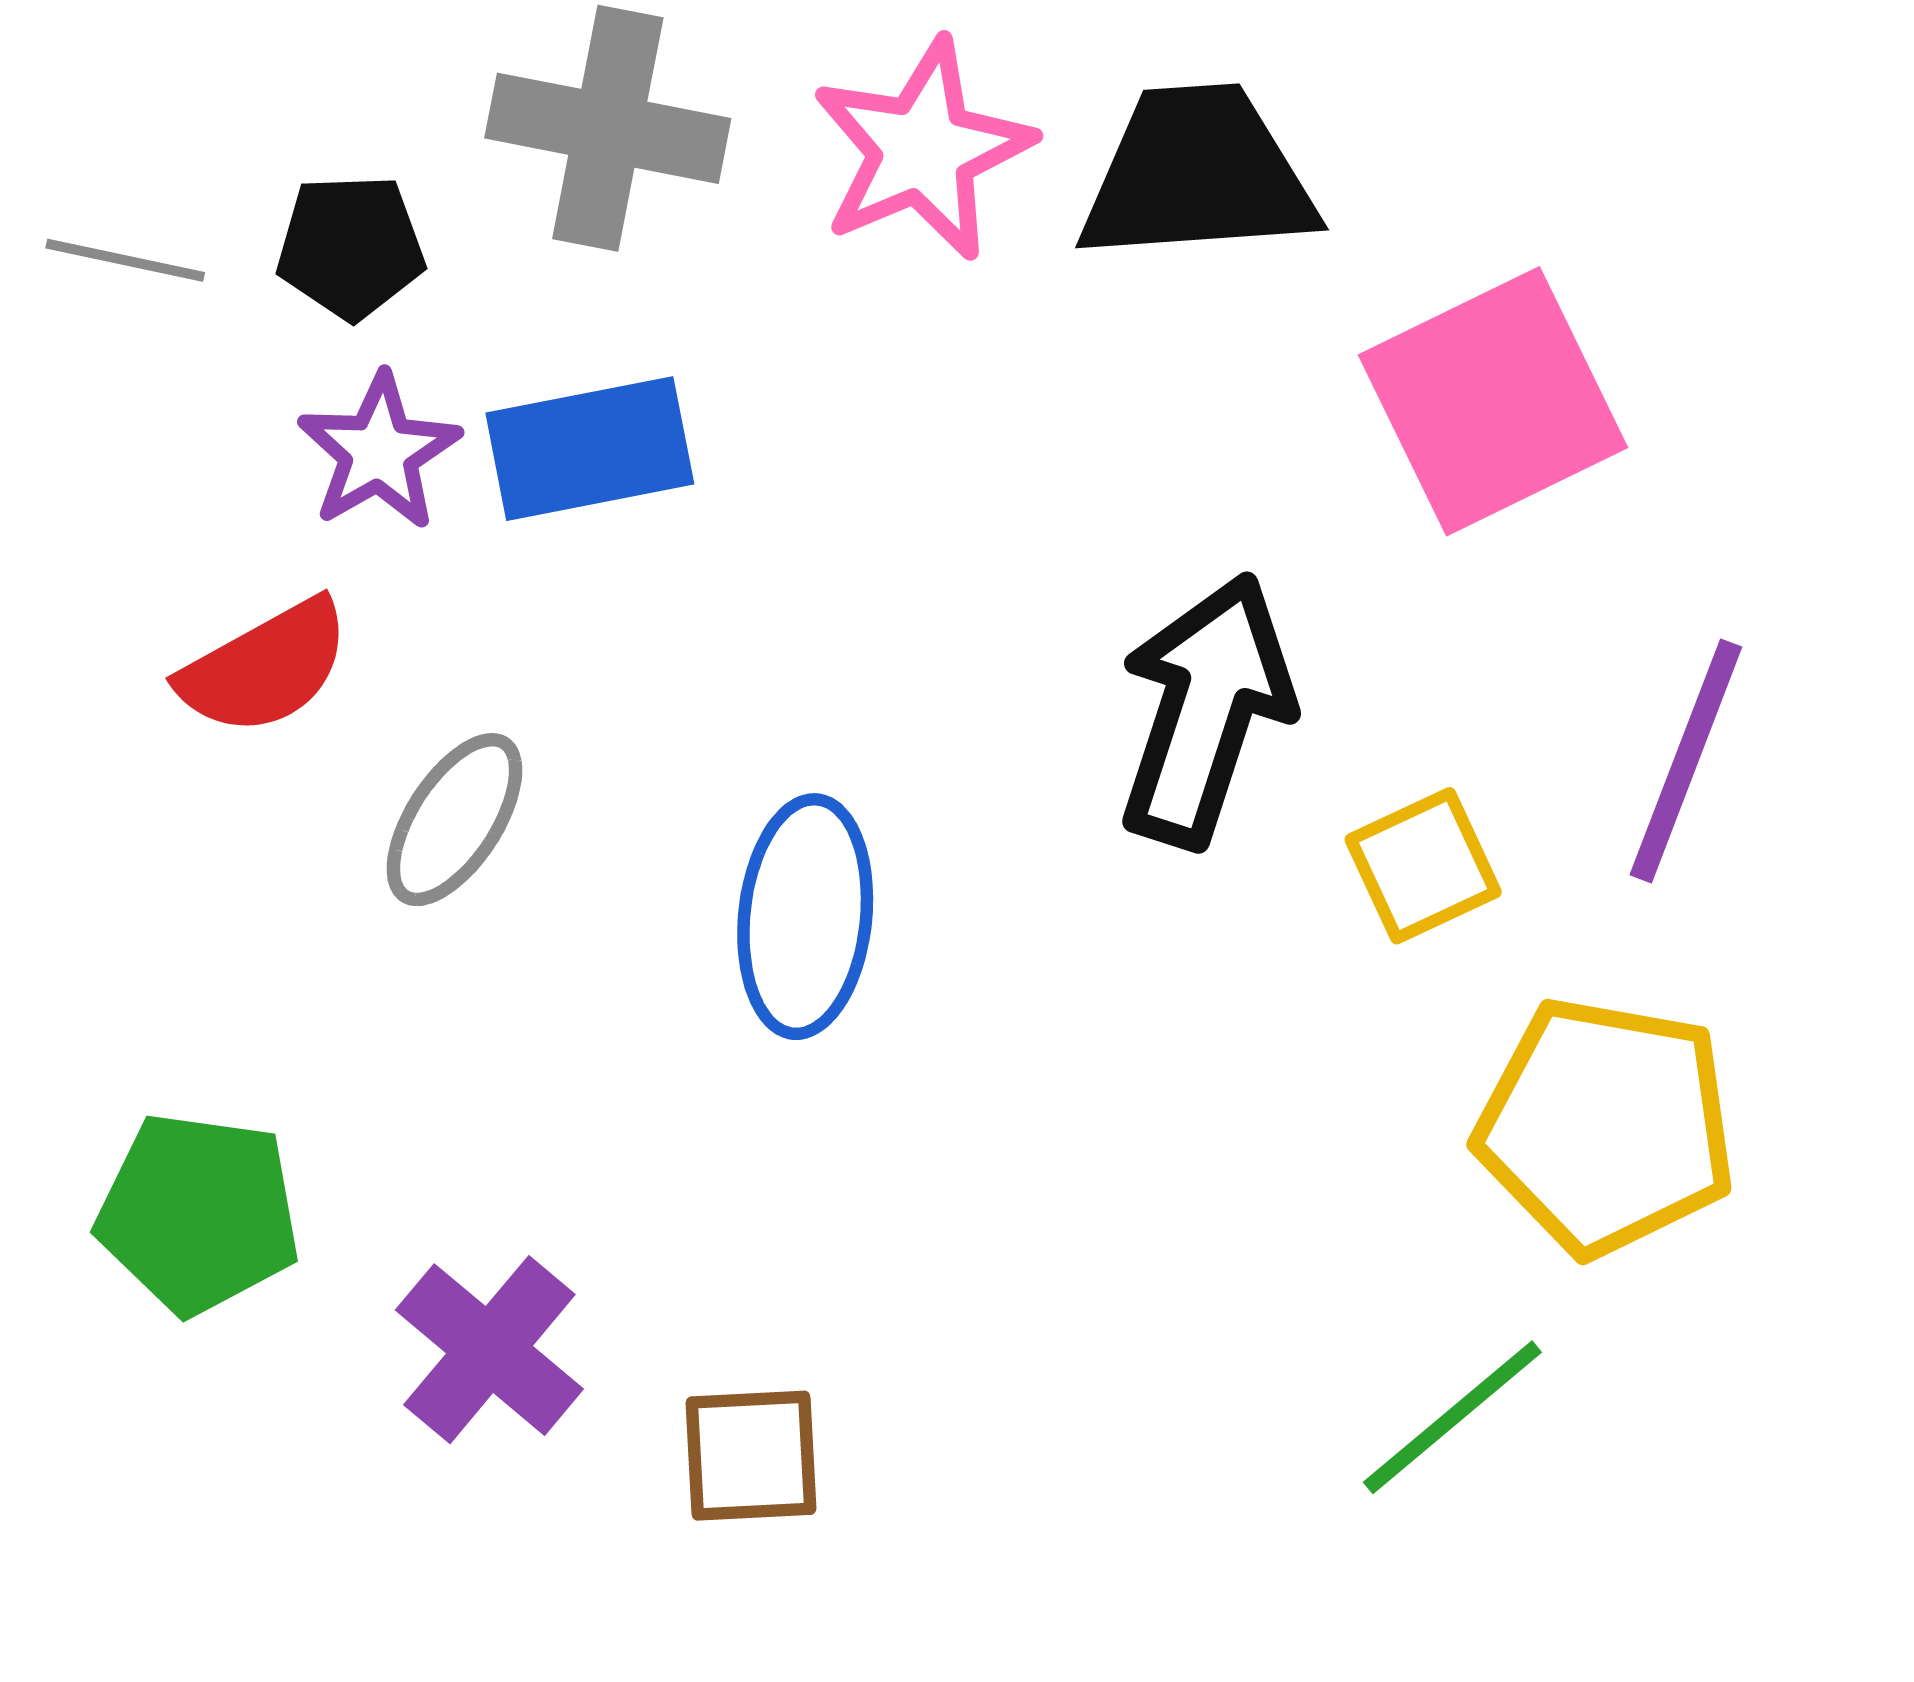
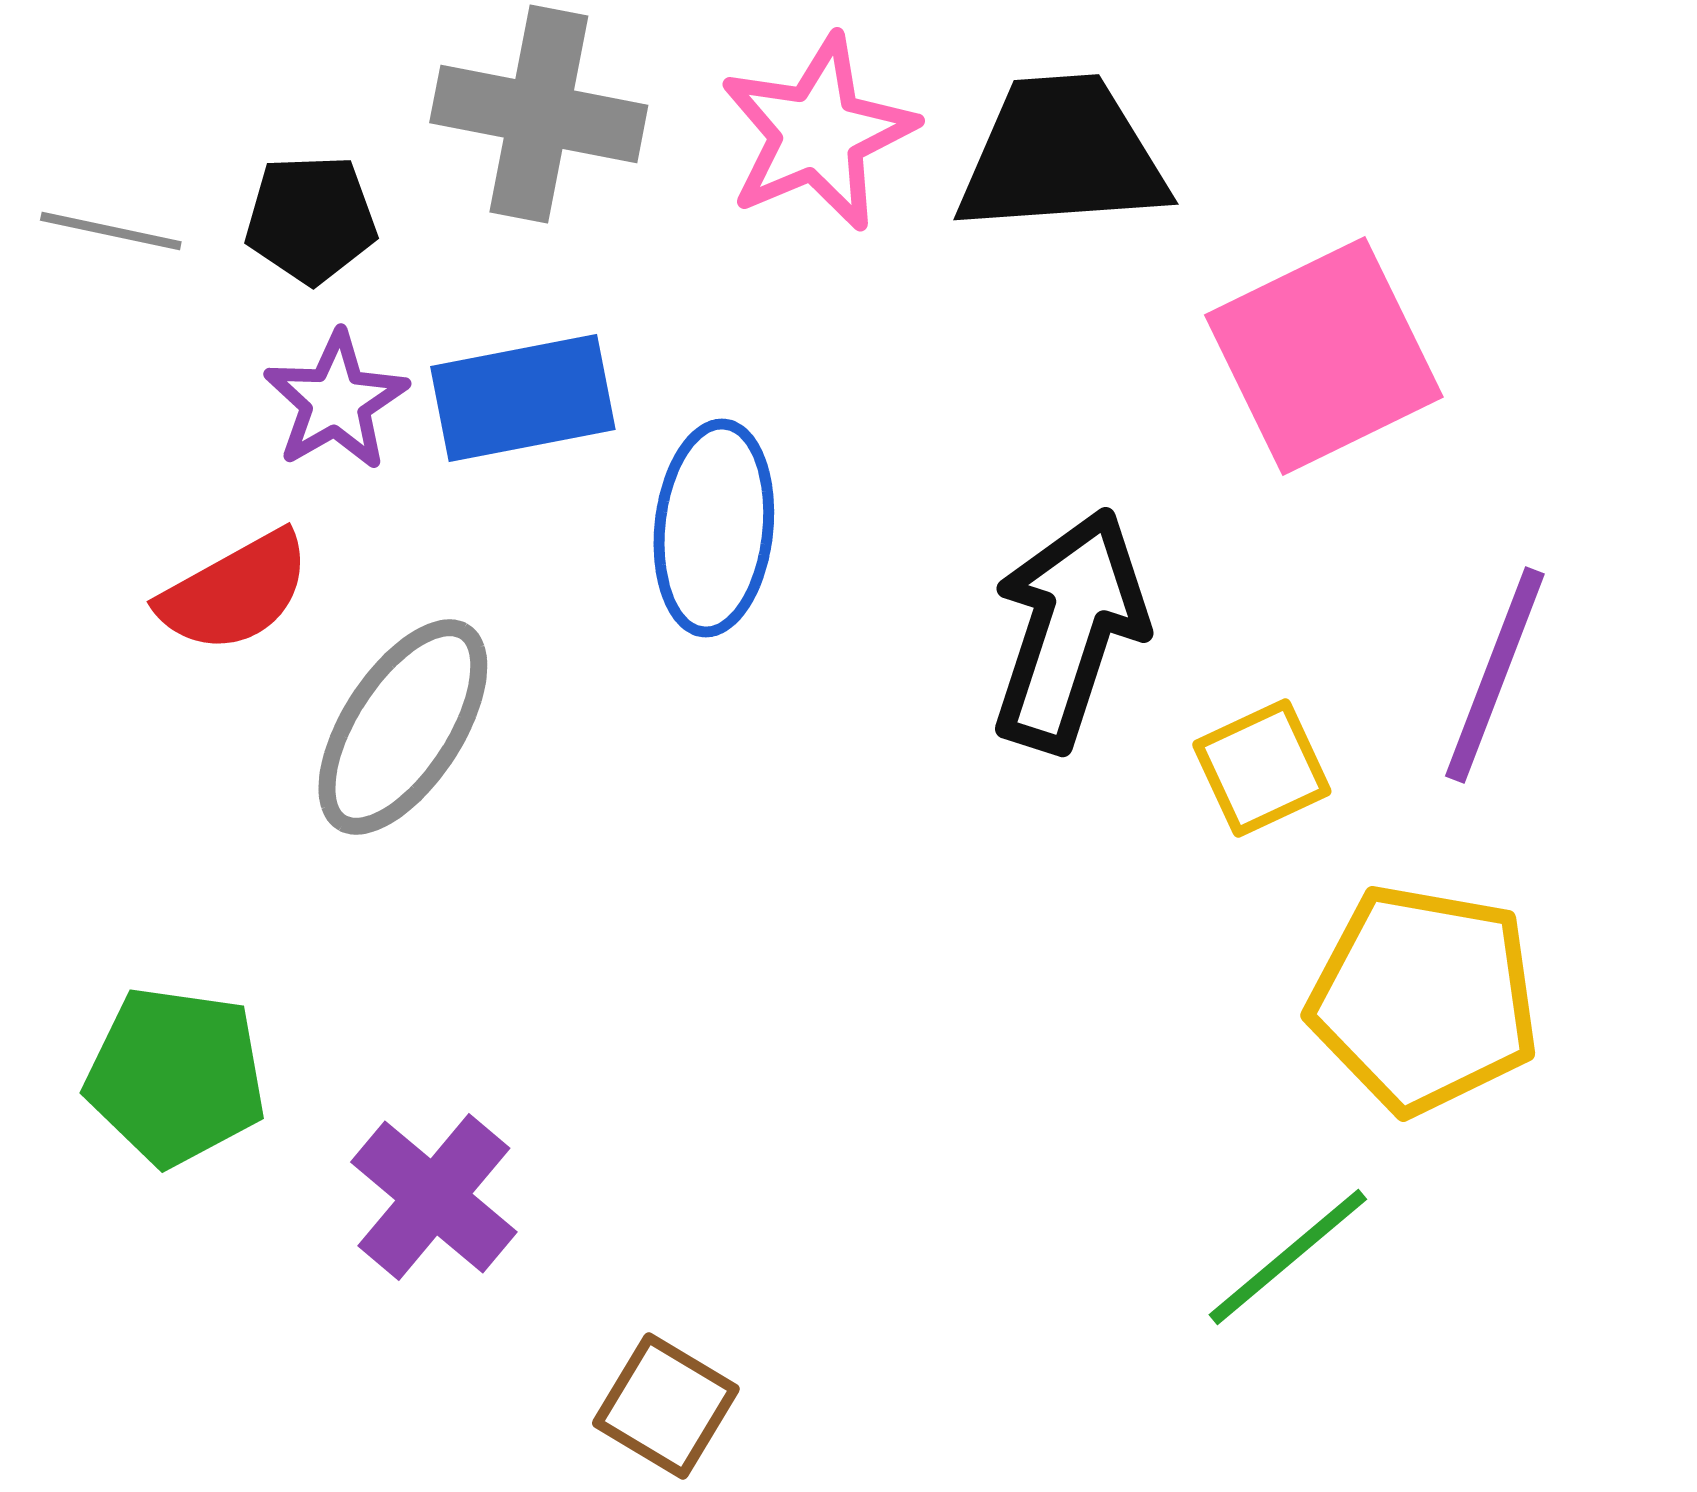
gray ellipse: (454, 820) -> (403, 727), size x1.4
blue ellipse: (805, 917) -> (714, 528), moved
brown square: (751, 1456) -> (666, 1406), moved, turned 34

